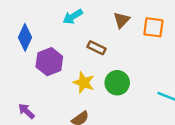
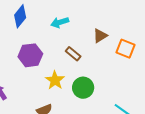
blue diamond: (25, 37) -> (20, 16), moved

